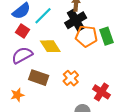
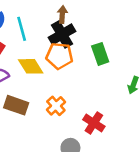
cyan line: (43, 16) -> (22, 29), turned -60
orange pentagon: (86, 36) -> (59, 56), moved

